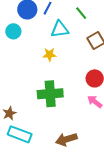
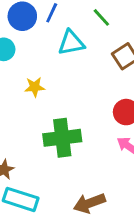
yellow star: (50, 55) -> (35, 87), moved

